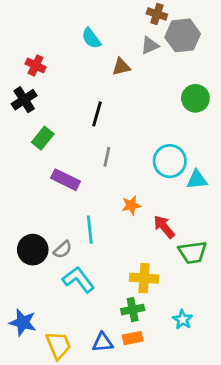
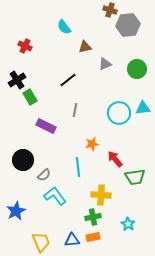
gray triangle: (150, 45) -> (105, 64), moved
black cross: (24, 100) -> (17, 80), moved
black line: (97, 114) -> (68, 80), turned 36
green rectangle: (43, 138) -> (30, 97), turned -70
cyan triangle: (197, 180) -> (143, 108), moved
cyan line: (90, 230) -> (78, 167), moved
black circle: (33, 250) -> (23, 160), moved
blue star: (23, 322) -> (16, 211), moved, turned 30

